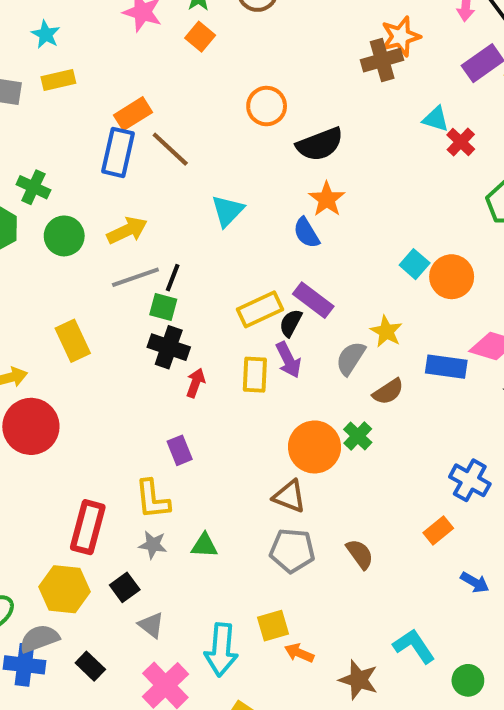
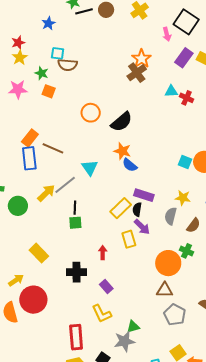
orange star: (327, 199) -> (122, 151), moved
gray line: (135, 277) -> (65, 185), moved
black cross: (169, 347) -> (77, 272), moved
gray star: (153, 545) -> (124, 341), moved, size x1.5
gray pentagon: (292, 551) -> (175, 315), turned -30

